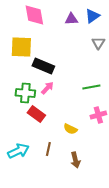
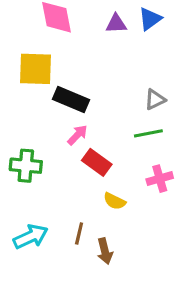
gray triangle: (98, 43) -> (155, 100), moved, turned 32
green cross: (25, 93) -> (26, 166), moved
red rectangle: (36, 114) -> (97, 162), moved
brown arrow: (75, 160) -> (105, 251), moved

